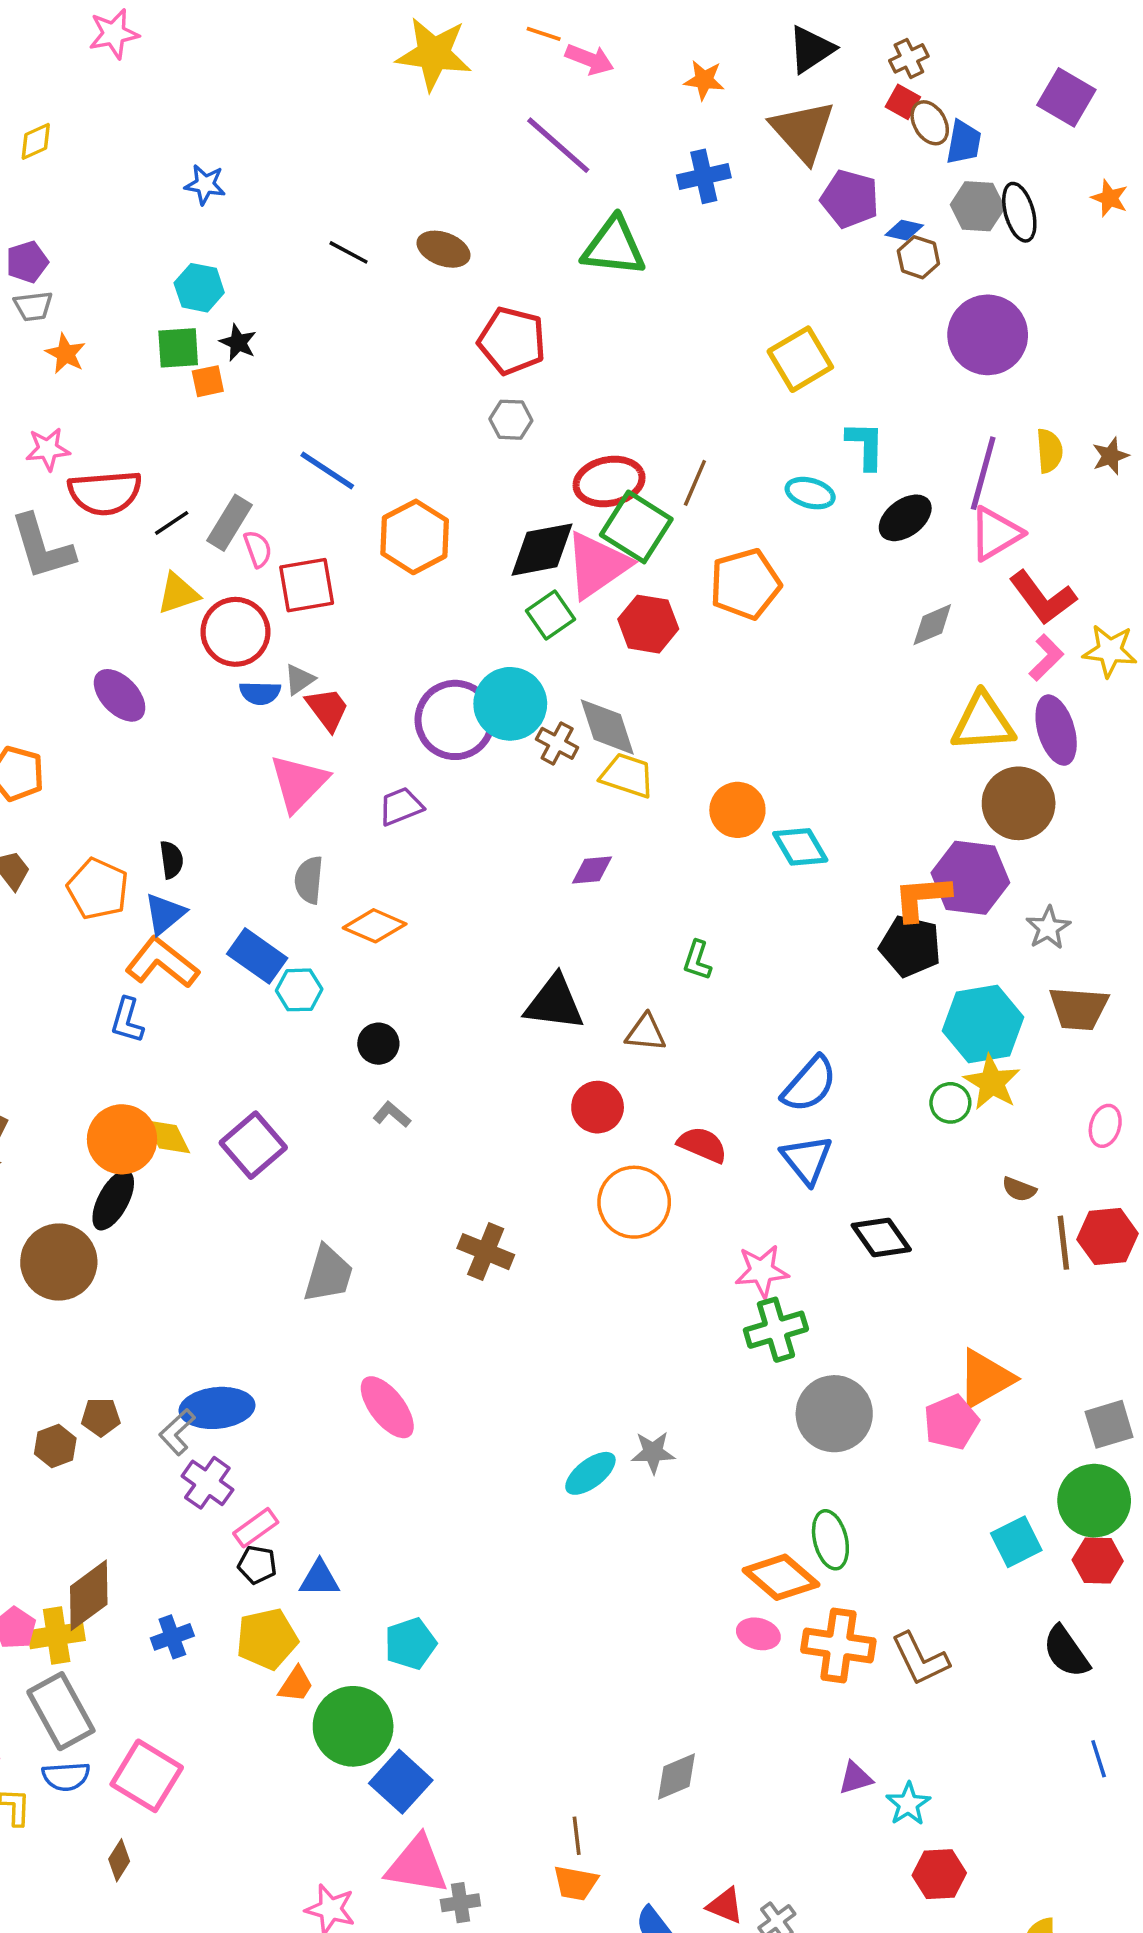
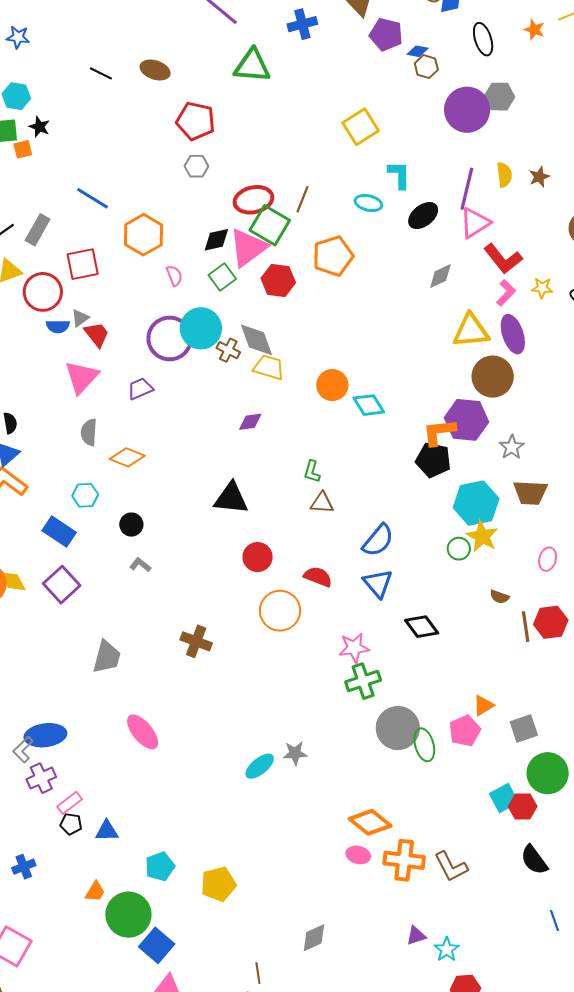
gray hexagon: (978, 206) -> (499, 97), moved
pink semicircle: (258, 549) -> (174, 276), moved
black diamond: (542, 550) -> (216, 240), size x0.7
yellow star: (1110, 651) -> (542, 288), size x0.7
blue rectangle: (257, 956) -> (59, 531), moved
brown triangle: (646, 1033) -> (322, 503), moved
orange triangle: (985, 1379) -> (483, 705), size x0.6
gray square: (1109, 1424) -> (524, 729), moved
purple cross: (207, 1483) -> (41, 778), turned 32
green ellipse: (830, 1540) -> (424, 745), moved
red hexagon: (1098, 1560) -> (523, 807), moved
yellow pentagon: (267, 1639) -> (218, 884), moved

